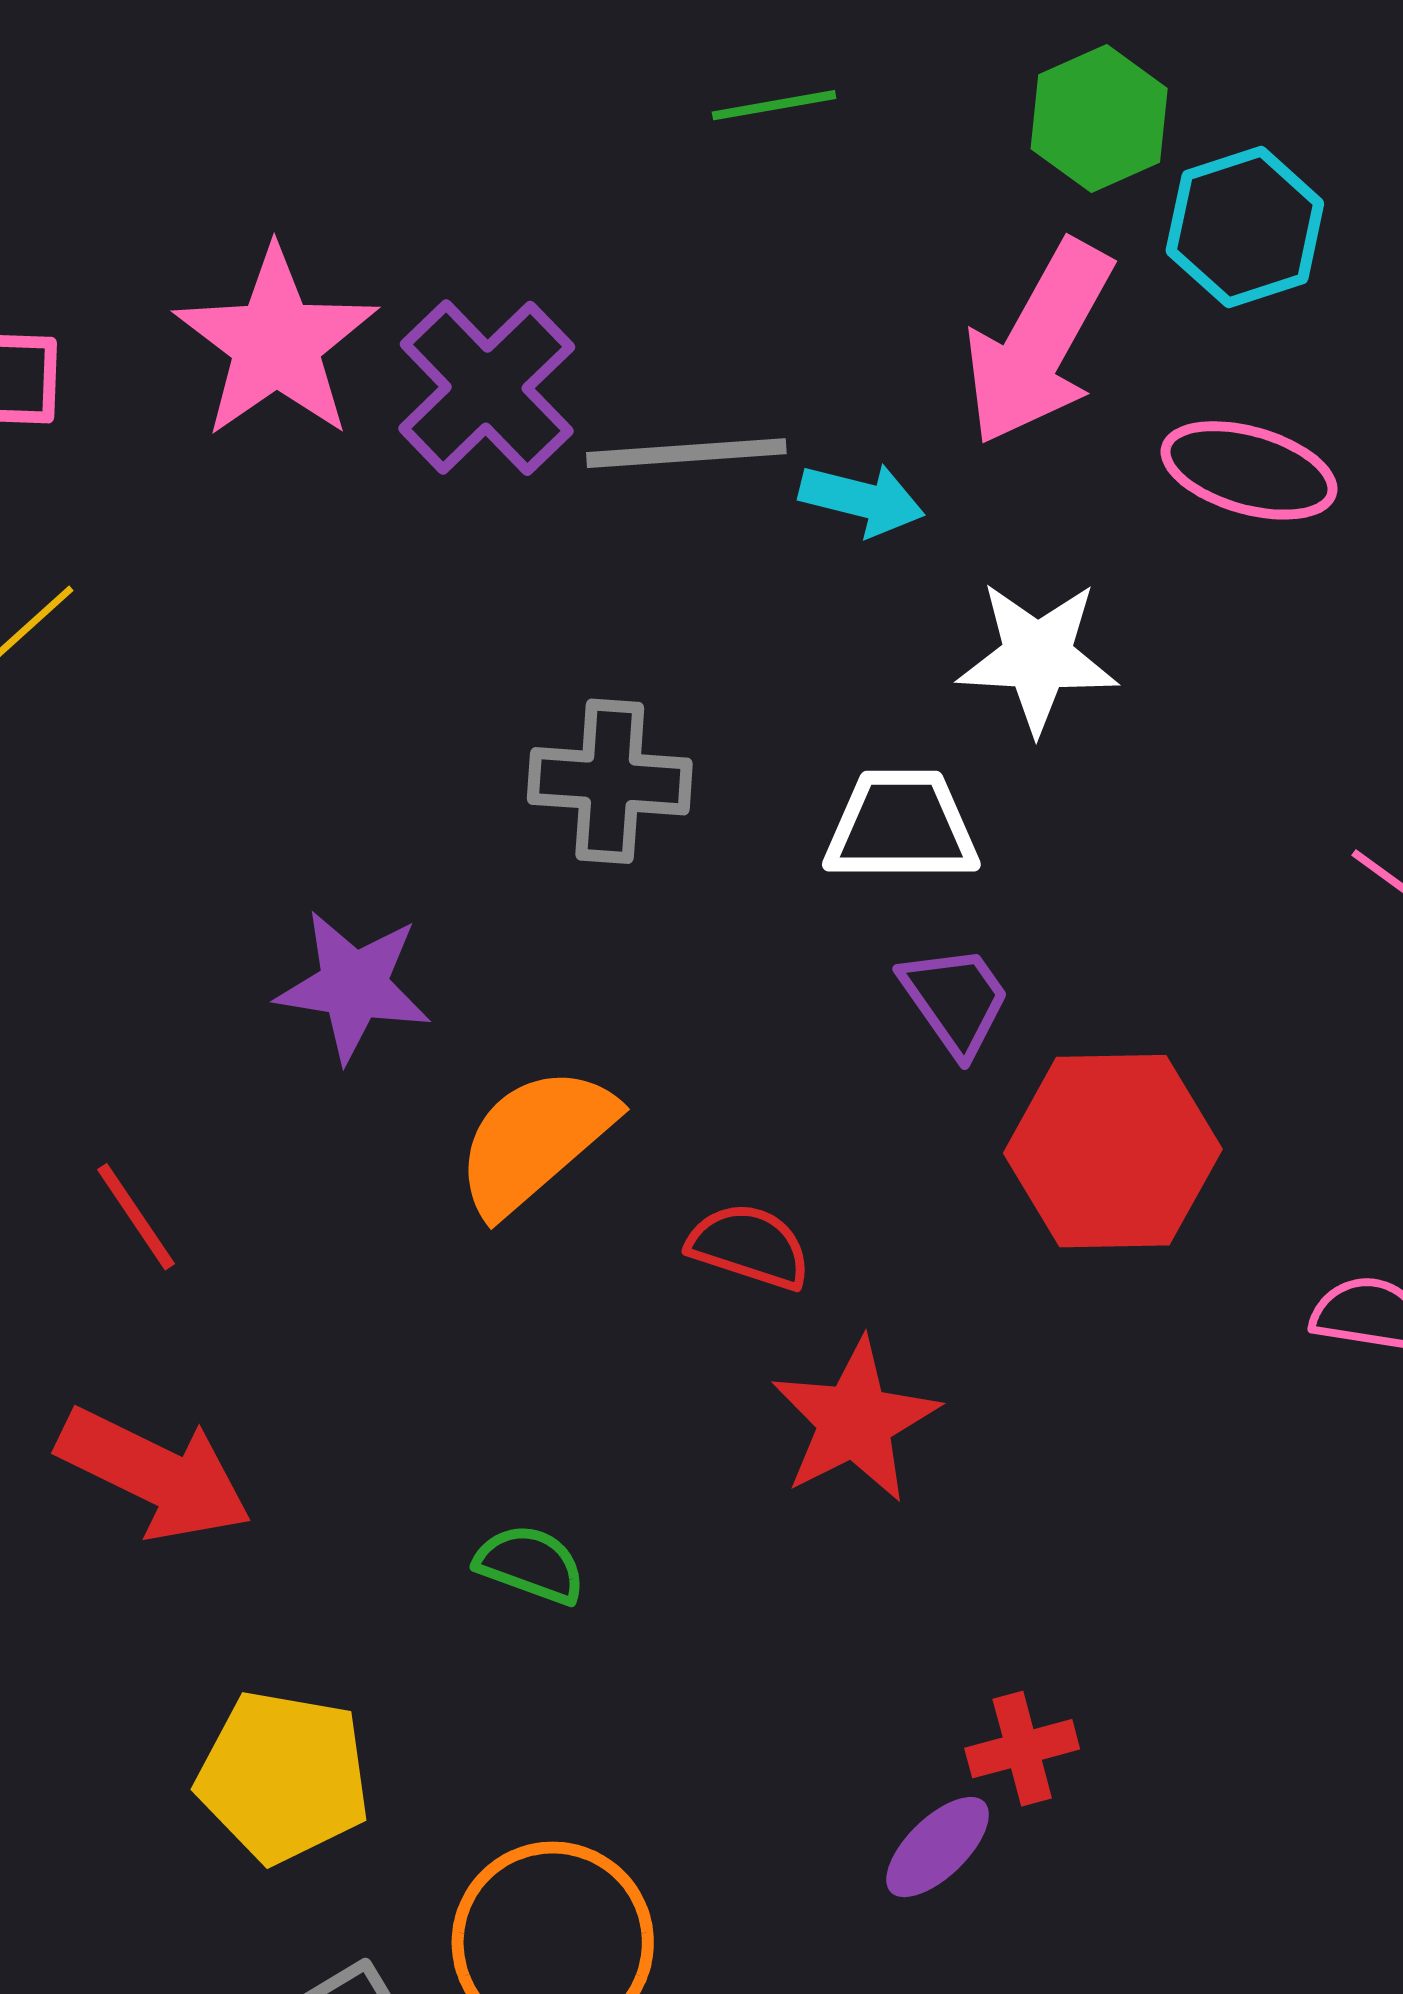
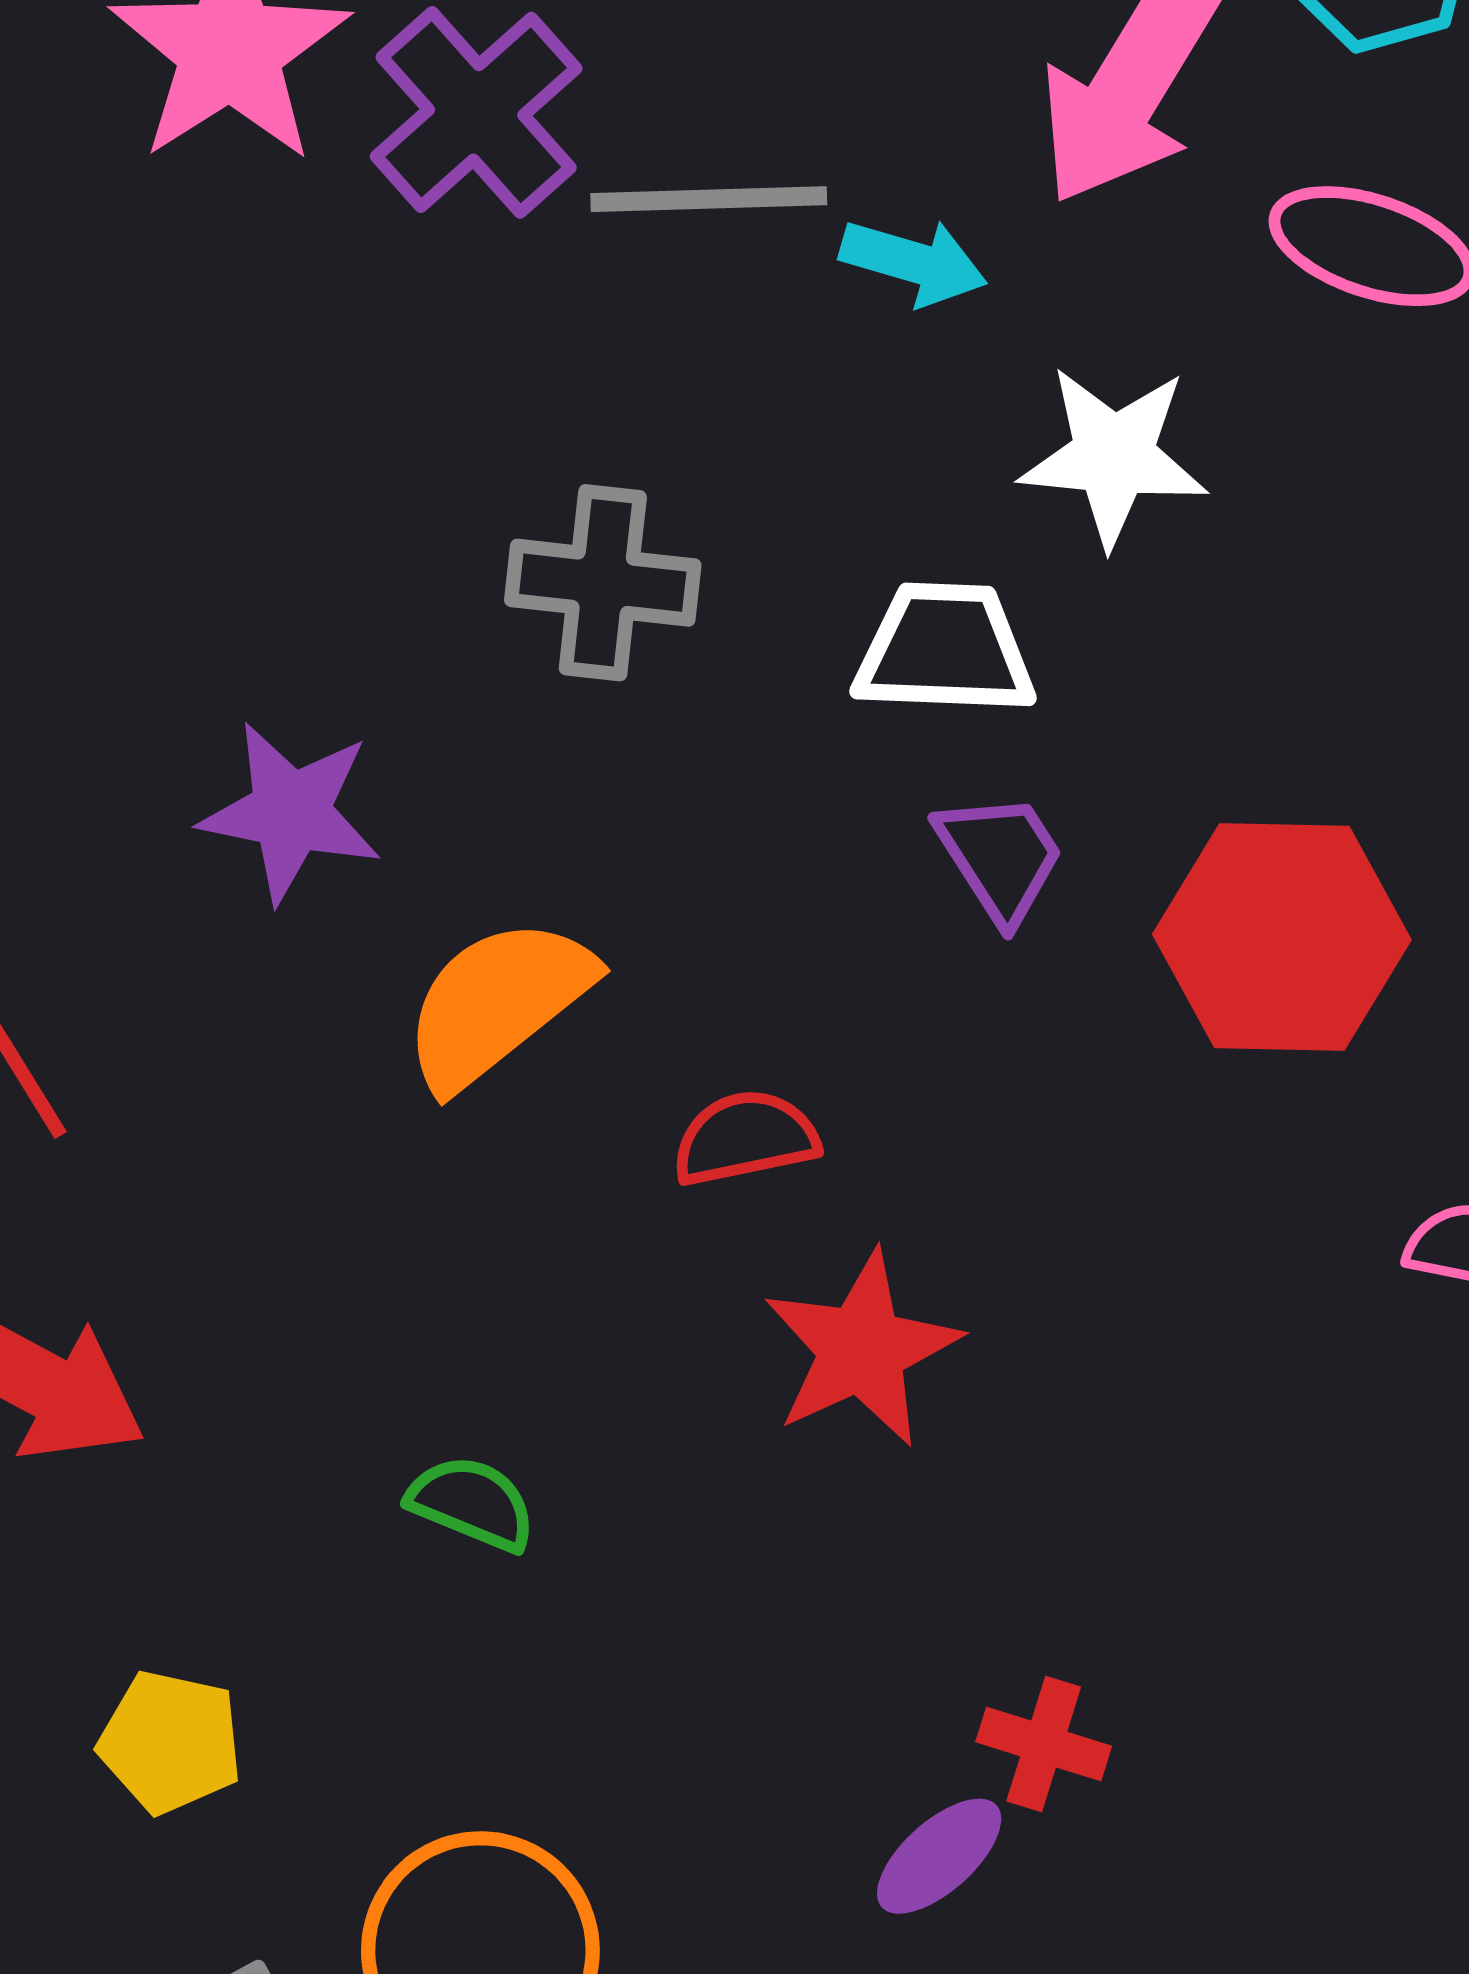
red hexagon: (1113, 1151) -> (1282, 937), moved
red semicircle: (749, 1246) -> (745, 1138), turned -32
red cross: (1022, 1749) -> (1044, 1744), turned 30
yellow pentagon: (283, 1777) -> (170, 1742), size x0.7

